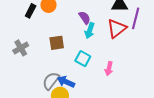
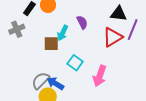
cyan arrow: (90, 31) -> (63, 33), moved
gray cross: (21, 48) -> (17, 29), moved
pink arrow: (109, 69) -> (100, 76), size x1.5

